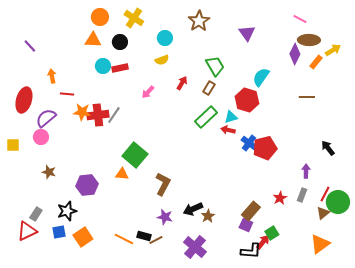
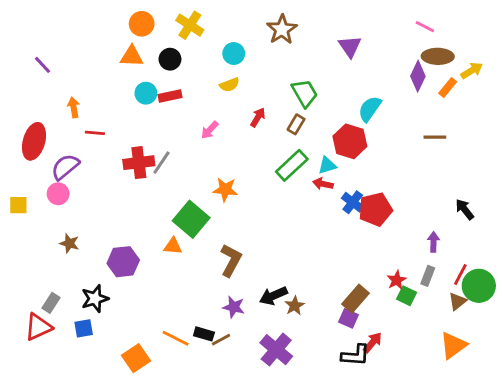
orange star: (82, 112) -> (225, 190), moved
green square: (272, 233) -> (407, 296), moved, turned -32
orange square: (83, 237) -> (136, 358), moved

